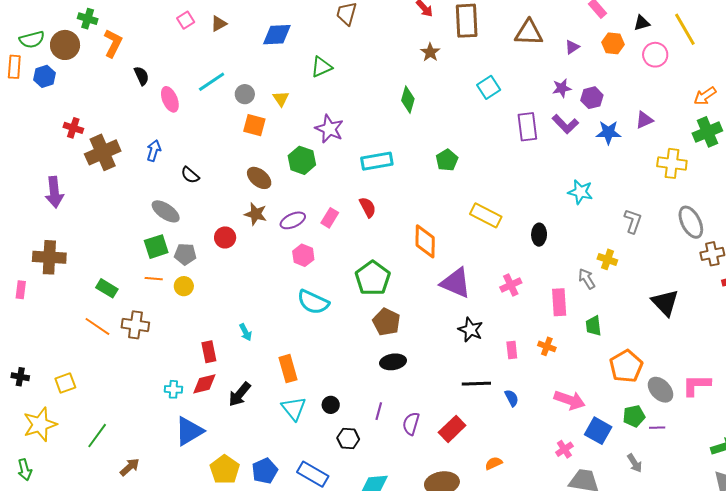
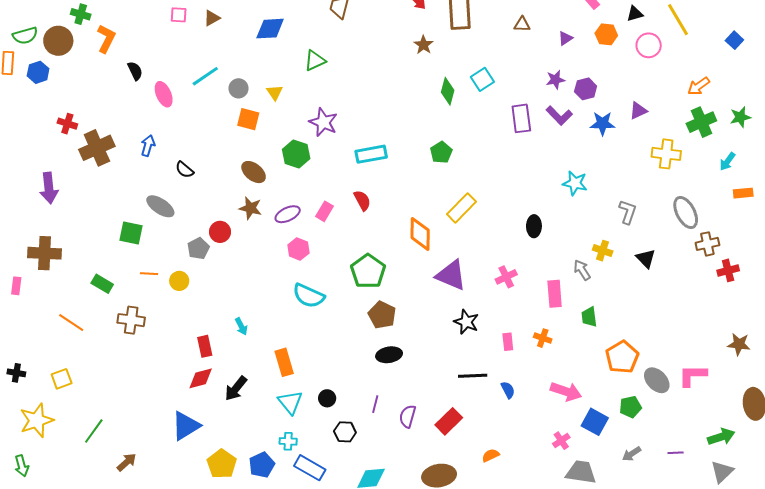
pink square: (186, 20) -> (179, 15), turned 36
brown triangle: (529, 33) -> (522, 24), size x0.6
green diamond: (408, 100) -> (448, 91), moved
yellow rectangle: (486, 215) -> (461, 208), moved, turned -72
green square: (156, 247) -> (131, 233), moved, turned 30
gray pentagon: (185, 254) -> (198, 248), moved, turned -30
black triangle: (665, 303) -> (646, 258), moved, size x0.7
orange line: (97, 327) -> (71, 323), moved
cyan cross: (173, 389) -> (288, 441), moved
purple line: (657, 428) -> (676, 453), moved
gray arrow: (635, 463) -> (632, 454), turned 90

